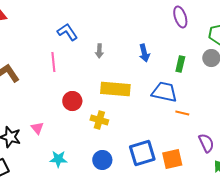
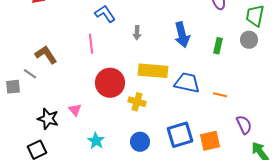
blue arrow: (144, 53) -> (182, 35), size x1.4
blue trapezoid: (164, 92) -> (187, 83), moved
red circle: (72, 101) -> (110, 83), size x1.5
cyan star: (58, 159) -> (96, 141), turned 30

